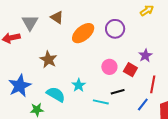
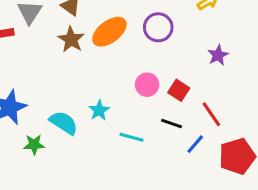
purple star: (145, 55) -> (218, 55), moved
brown star: (48, 59) -> (71, 39), moved
red line: (153, 84) -> (211, 114), turned -48
black line: (118, 92) -> (172, 124), moved, turned 32

